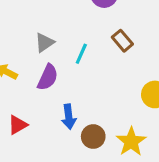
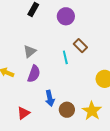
cyan line: (81, 54) -> (65, 57), moved, turned -32
red triangle: (18, 125) -> (23, 113), moved

